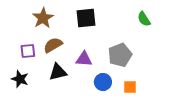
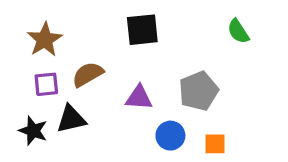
brown star: (43, 18) -> (45, 40), moved
black triangle: (58, 72) -> (71, 119), moved

